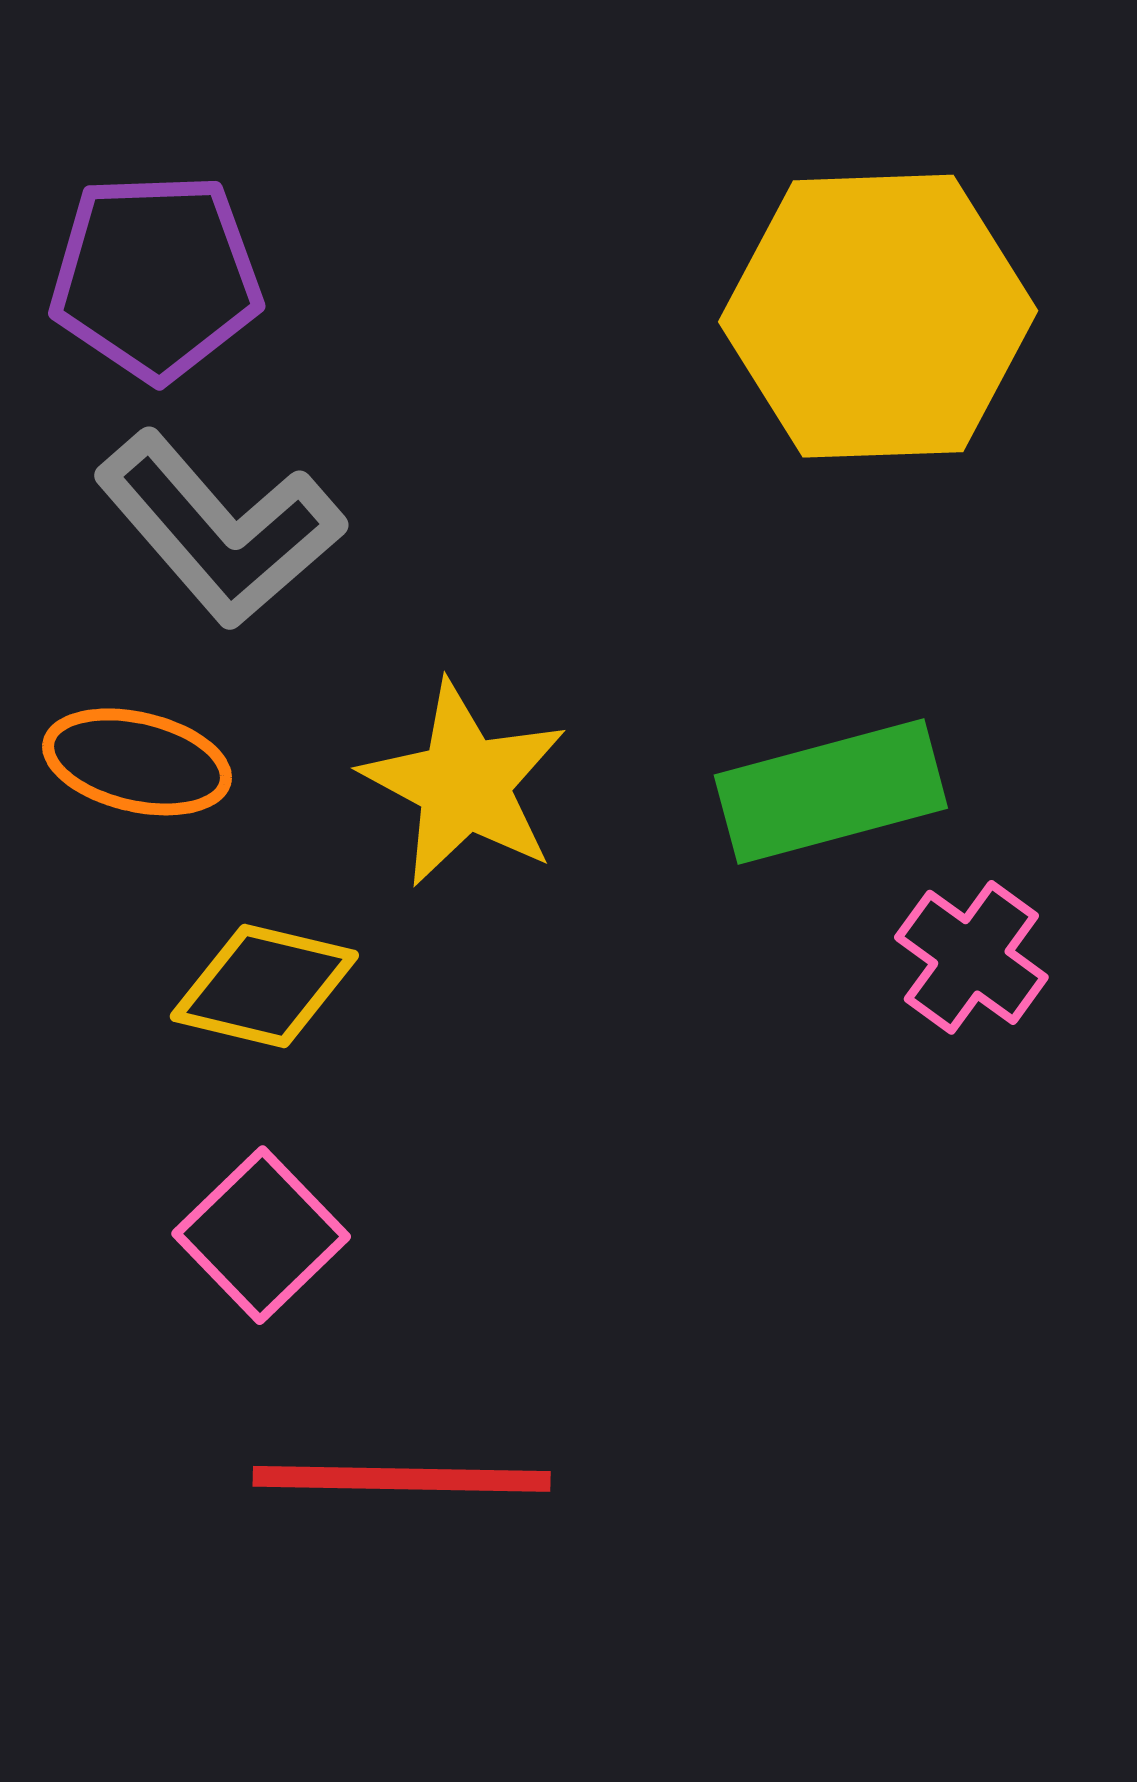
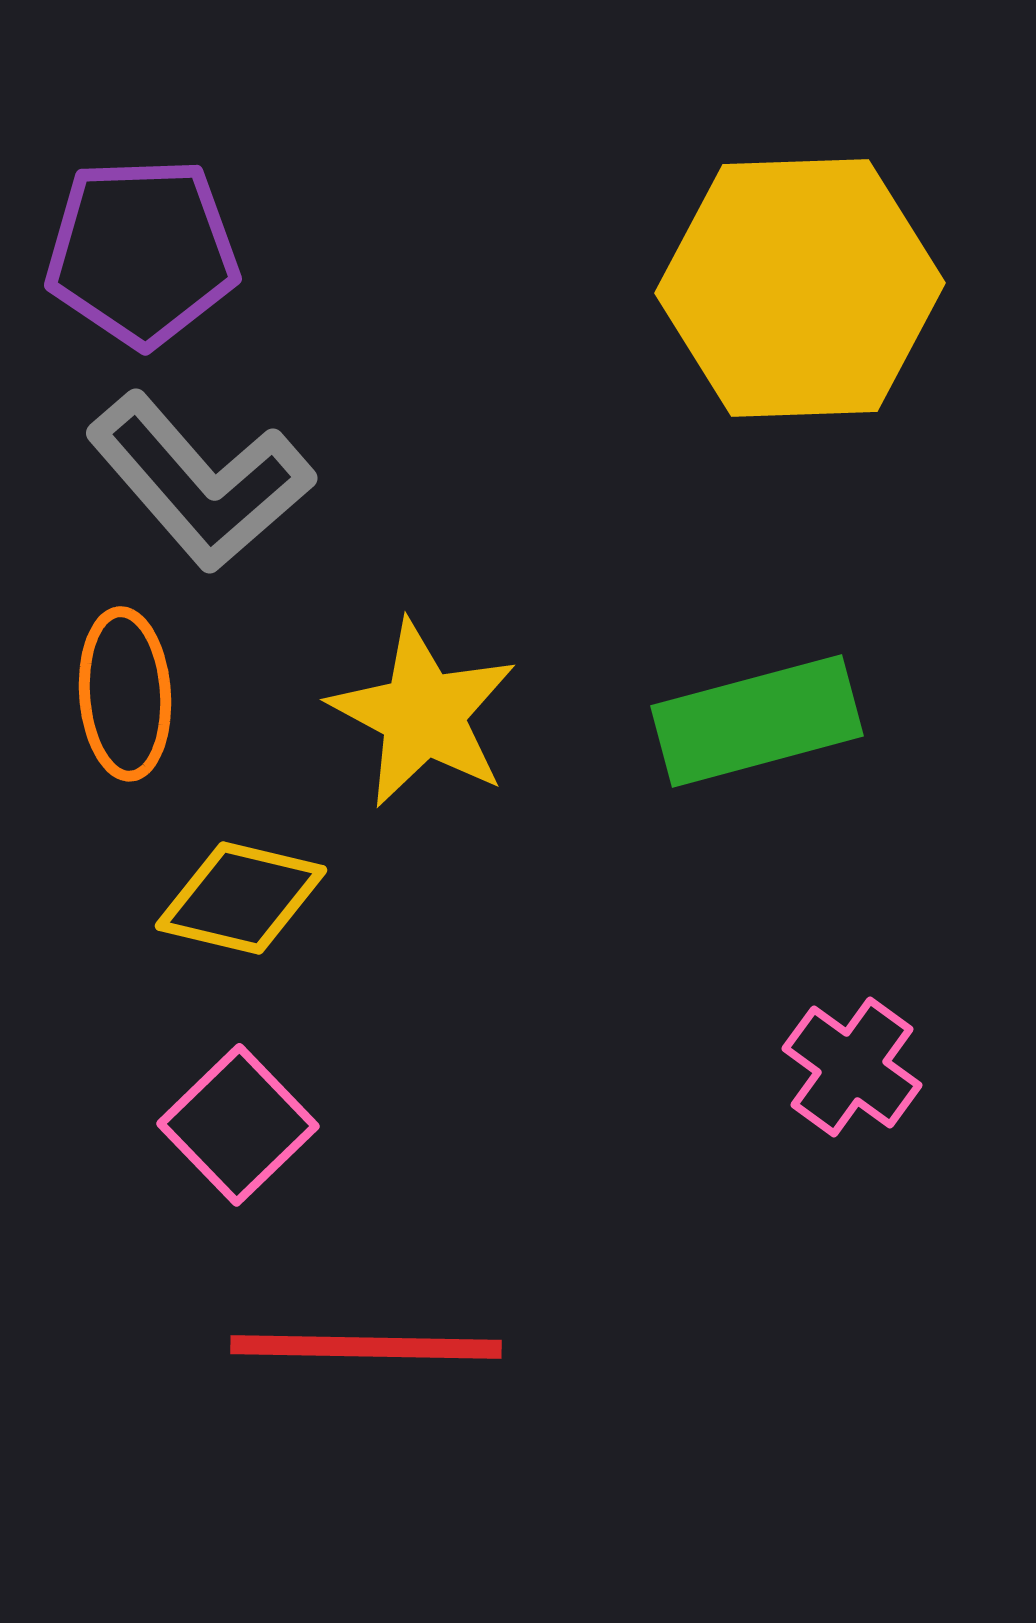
orange ellipse: (137, 762) -> (125, 694), turned 73
pink cross: (971, 957) -> (852, 1067), moved

